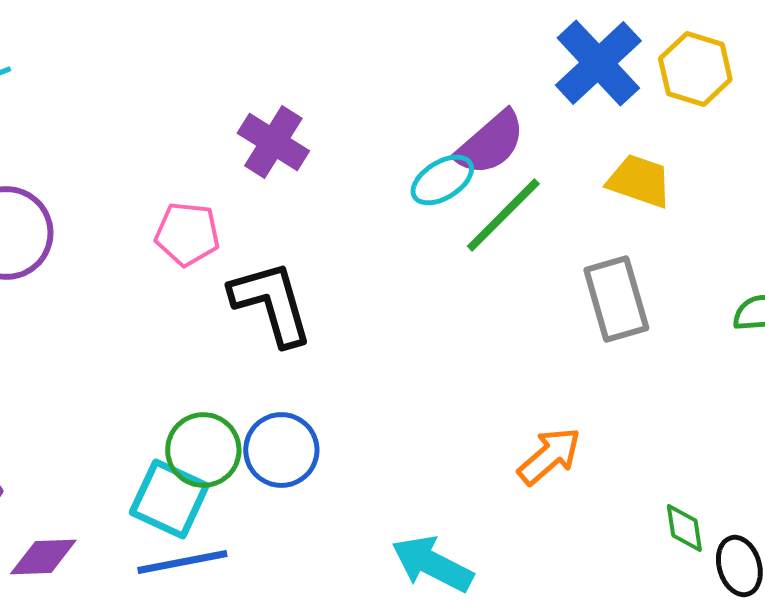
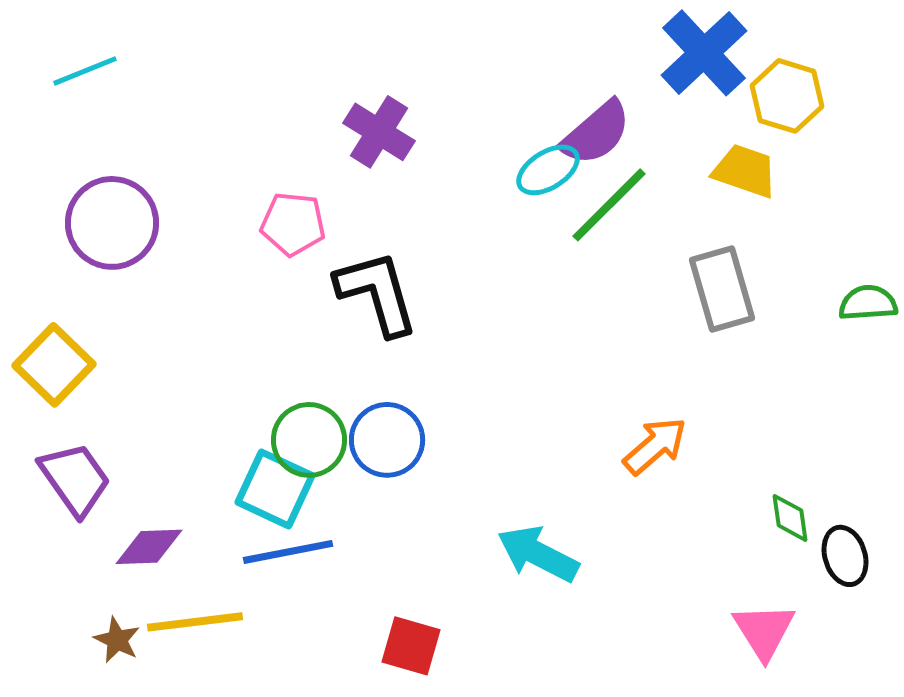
yellow hexagon: (695, 69) -> (787, 96), moved

